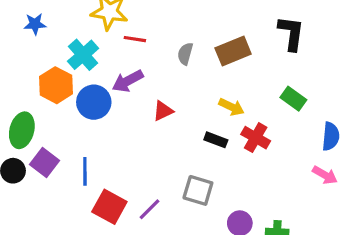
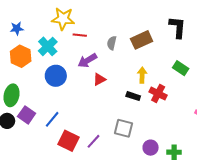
purple arrow: (128, 81) -> (87, 60), moved
orange hexagon: (56, 85) -> (21, 56), moved
yellow arrow: (231, 107) -> (142, 75), turned -112
blue line: (85, 171) -> (52, 119), turned 42

